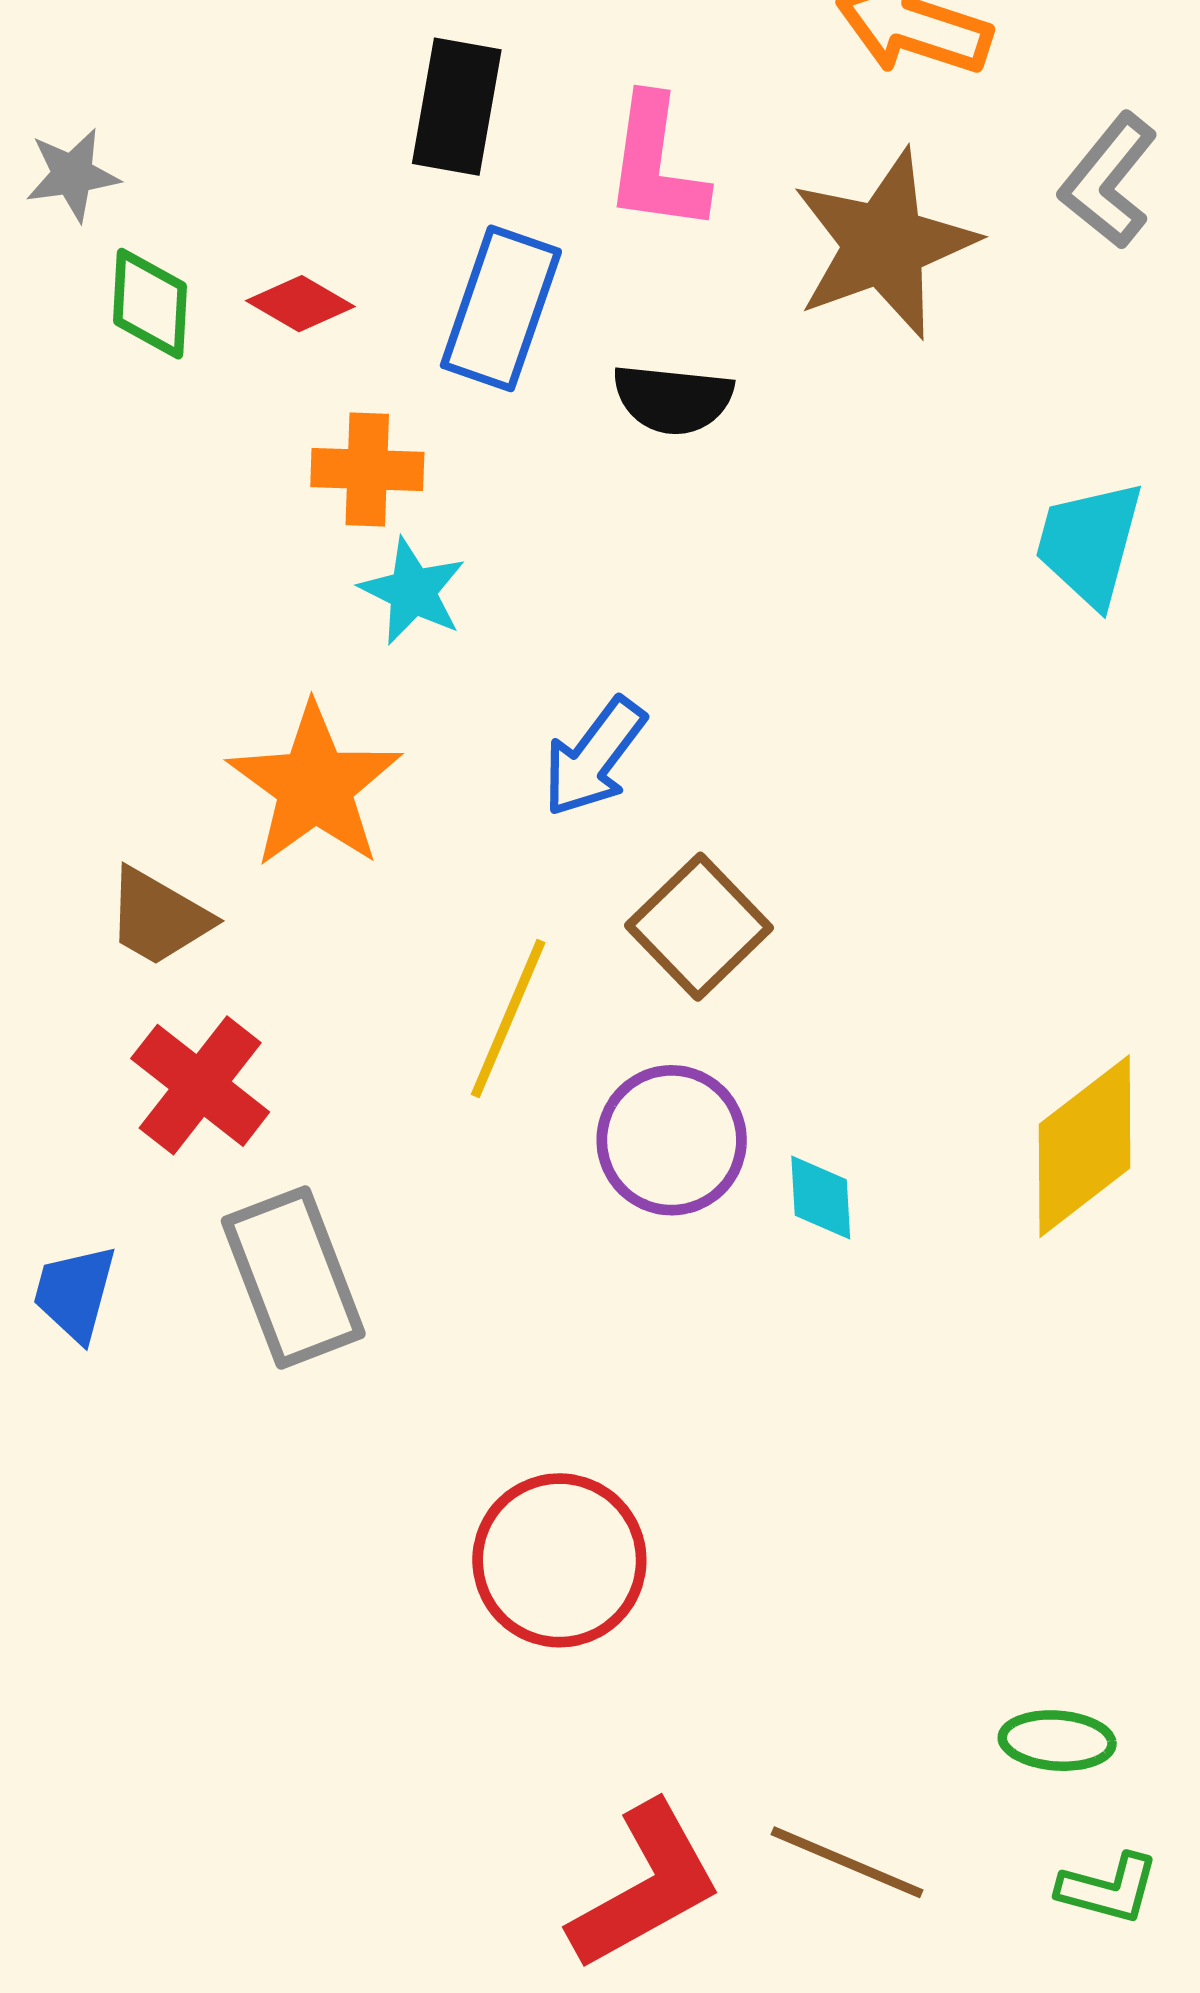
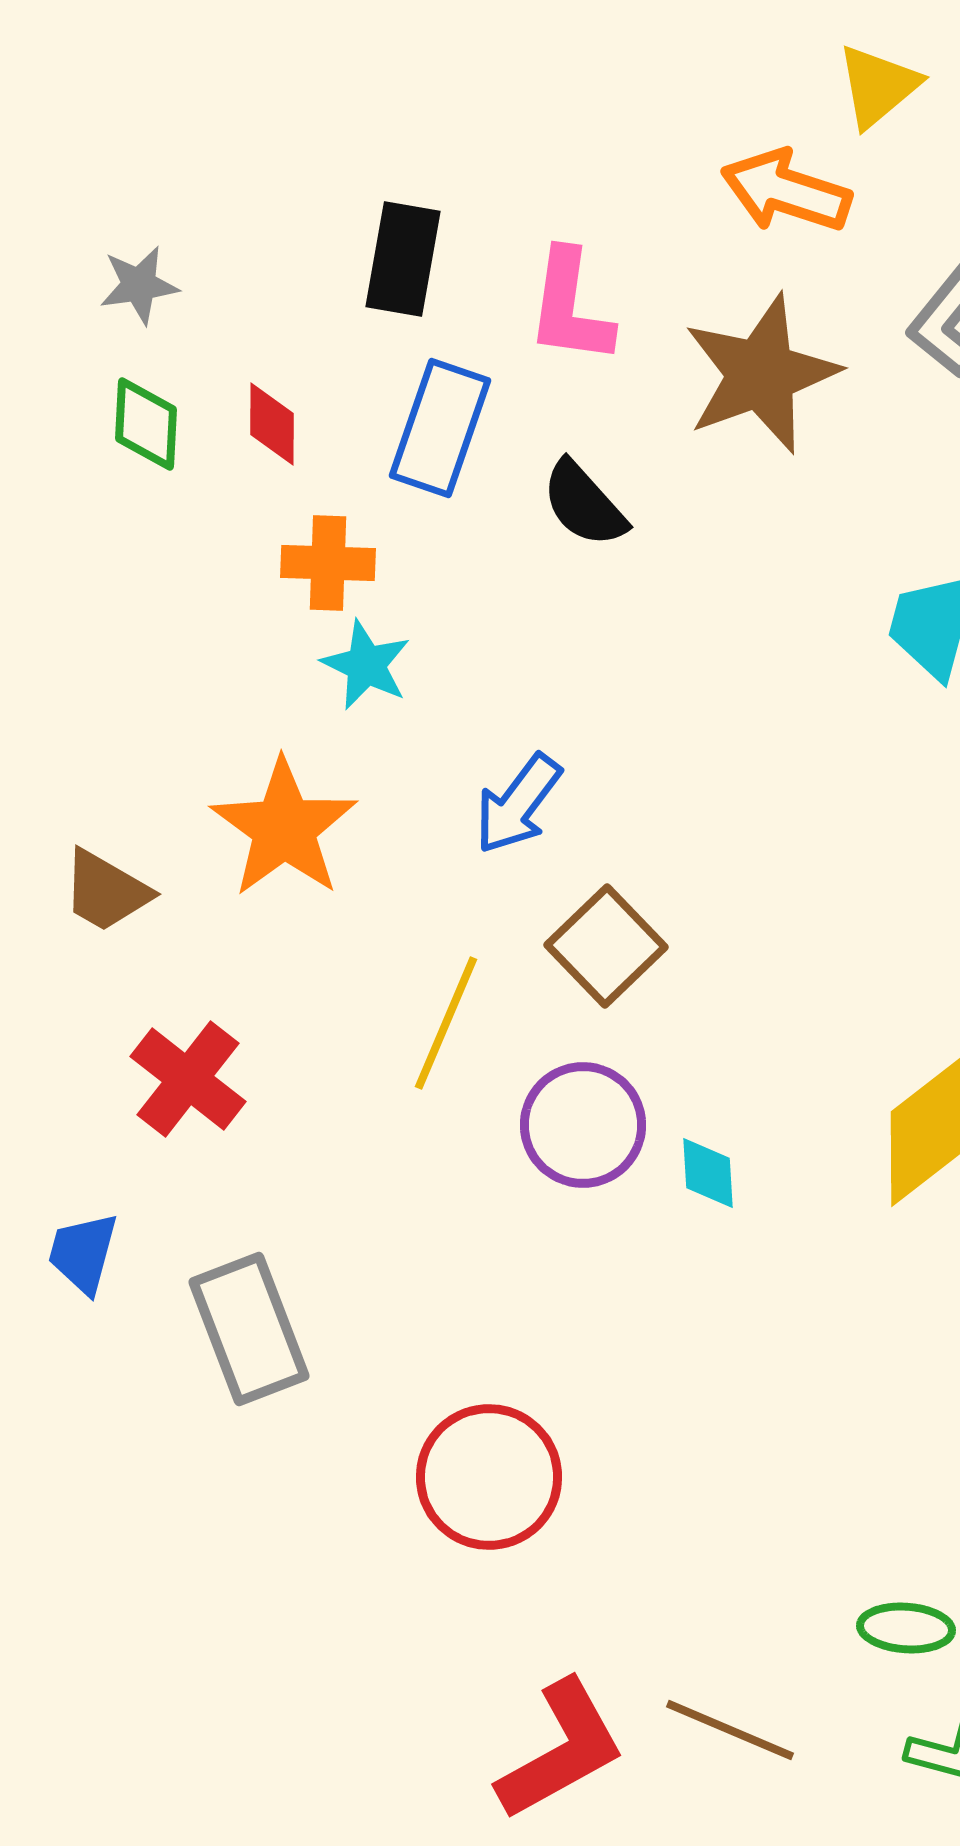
gray star: (72, 175) -> (139, 285), moved
red diamond: (300, 304) -> (272, 424), turned 60
black semicircle: (673, 399) -> (584, 504), turned 42
brown trapezoid: (158, 917) -> (106, 891), moved
gray rectangle: (293, 1277) -> (249, 1329), moved

